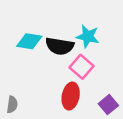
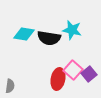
pink square: (82, 67) -> (73, 70), moved
purple square: (108, 105) -> (89, 74), moved

